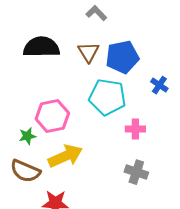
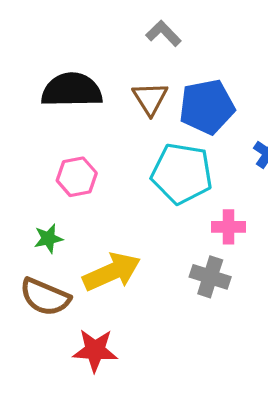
pink hexagon: (52, 116) -> (77, 177), moved, size x0.7
gray cross: (136, 172) -> (210, 277), moved

